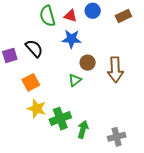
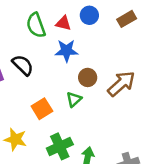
brown arrow: (115, 70) -> (121, 84), turned -125
orange square: (31, 82) -> (42, 109), moved
yellow star: (37, 109) -> (15, 139), moved

